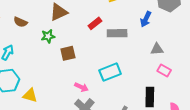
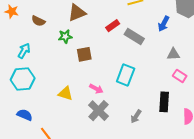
gray rectangle: (117, 33) -> (134, 36), turned 30
cyan rectangle: (110, 72) -> (126, 75), turned -50
yellow triangle: (30, 95) -> (65, 94), moved

